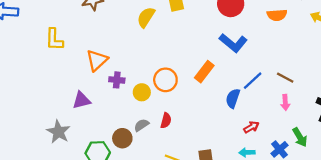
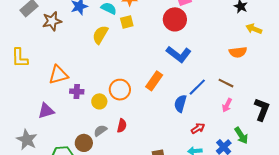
orange semicircle: (277, 15) -> (238, 52), moved
orange triangle: (97, 60) -> (58, 75), turned 30
pink arrow: (285, 102) -> (227, 105), turned 32

